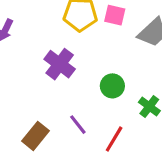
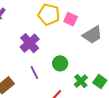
purple line: (78, 125) -> (34, 72), moved

